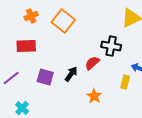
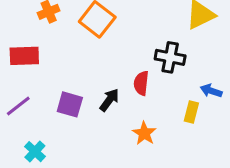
red rectangle: (26, 46) -> (24, 56), moved
red semicircle: (92, 63) -> (141, 83), turned -42

